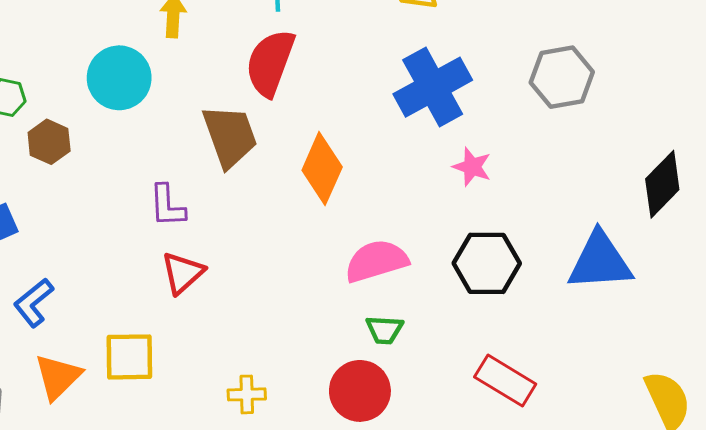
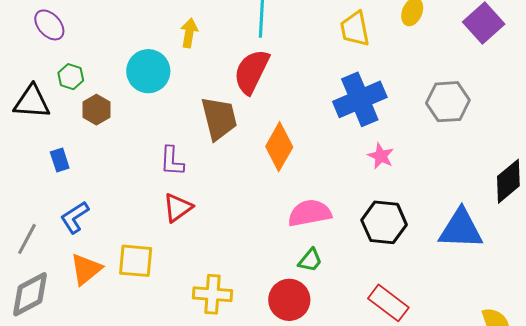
green trapezoid: (384, 330) -> (310, 260), turned -60
yellow cross: (247, 394) -> (213, 294), size x1.5

